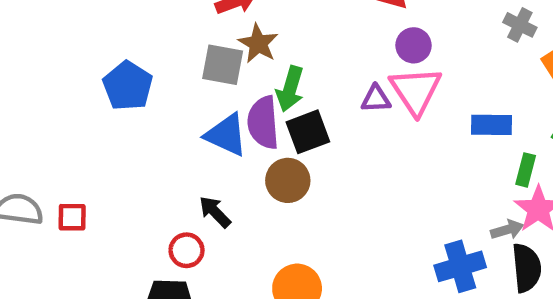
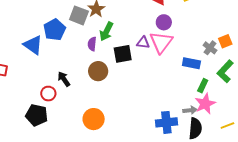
gray cross: (520, 25) -> (210, 48), moved
blue pentagon: (128, 86) -> (54, 30), moved
purple semicircle: (263, 123) -> (92, 44), size x0.6
black square: (308, 132) -> (123, 54), moved
blue triangle: (226, 135) -> (33, 45), moved

